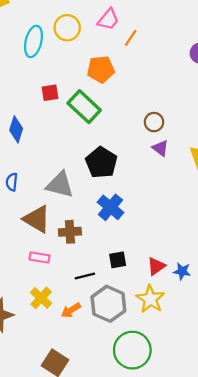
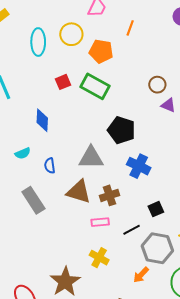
yellow circle: (67, 28) -> (71, 34), moved
orange line: (131, 38) -> (130, 28), moved
orange pentagon: (101, 69) -> (101, 51), turned 30
pink rectangle: (40, 257) -> (100, 222), moved
orange arrow: (71, 310) -> (141, 275), moved

